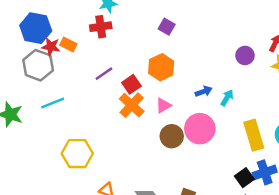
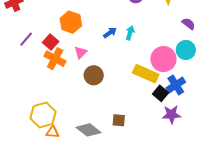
pink circle: (200, 129) -> (163, 59), moved
yellow rectangle: (254, 135) -> (146, 74), moved, turned -35
yellow hexagon: (77, 154) -> (43, 115), moved

